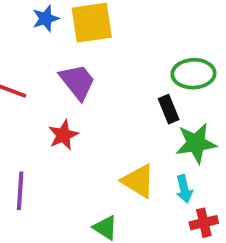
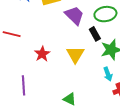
purple trapezoid: (77, 82) -> (74, 15), moved
yellow triangle: (138, 181) -> (75, 54), moved, turned 36

